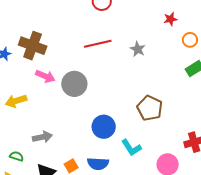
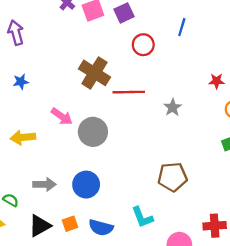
brown cross: (33, 46) -> (95, 73), moved
brown pentagon: (150, 108) -> (172, 177), turned 30
blue circle: (104, 127) -> (86, 185), moved

